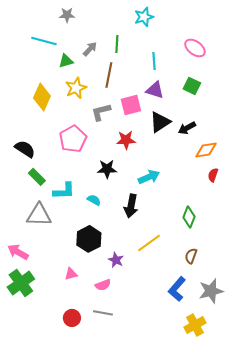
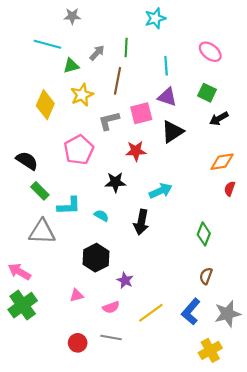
black arrow: (187, 128) -> (219, 119), moved
yellow line: (149, 243) -> (151, 313), moved

